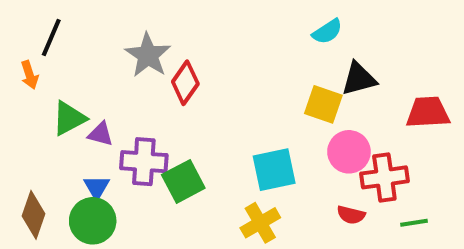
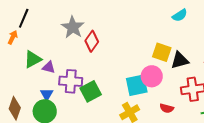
cyan semicircle: (327, 32) -> (180, 15), moved
orange arrow: (30, 75) -> (13, 37), turned -136
black triangle: (359, 79) -> (180, 60), moved
pink circle: (349, 152) -> (152, 76), moved
red semicircle: (351, 215) -> (167, 108), moved

